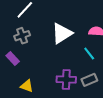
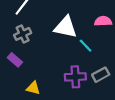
white triangle: (62, 33) -> (66, 27), turned 50
cyan line: (89, 54) -> (86, 46), moved

